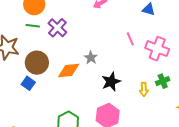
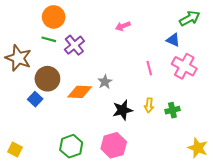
pink cross: (157, 49) -> (184, 66), moved
green cross: (163, 81) -> (172, 110), moved
yellow arrow: (144, 89) -> (149, 105), moved

